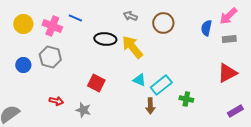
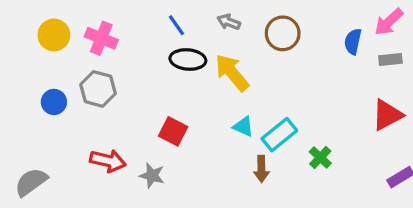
blue line: (75, 18) -> (176, 25), moved, turned 32
green cross: (186, 99) -> (320, 158), turned 32
red arrow: (56, 101) -> (108, 161), size x1.5

